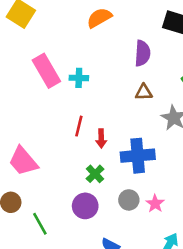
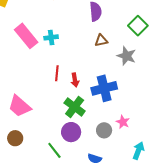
green cross: (95, 174) -> (75, 107), size x1.5
gray circle: (129, 200) -> (104, 130), moved
green line: (40, 224) -> (54, 150), moved

